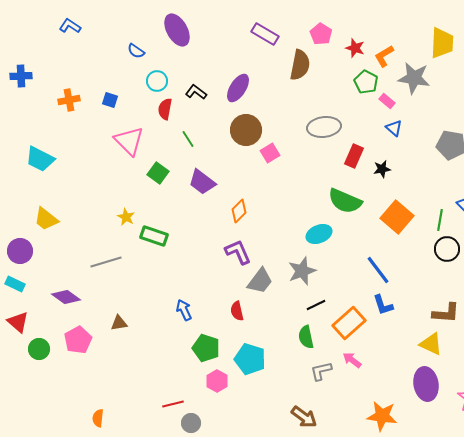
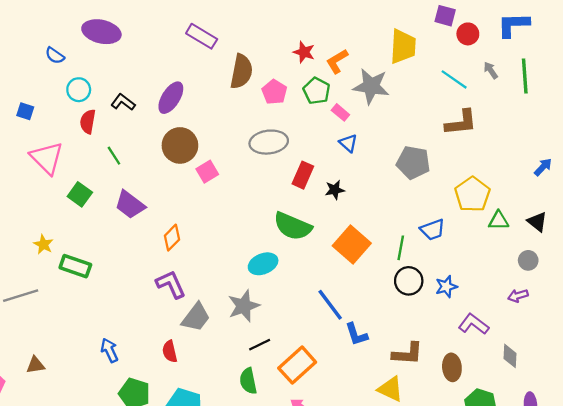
purple ellipse: (177, 30) -> (101, 32), turned -48
pink pentagon: (321, 34) -> (274, 92), moved
blue L-shape: (383, 305) -> (356, 334), moved

